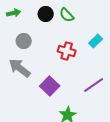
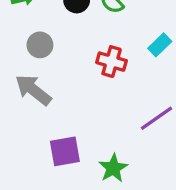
purple square: (50, 86) -> (65, 151), moved, turned 36

